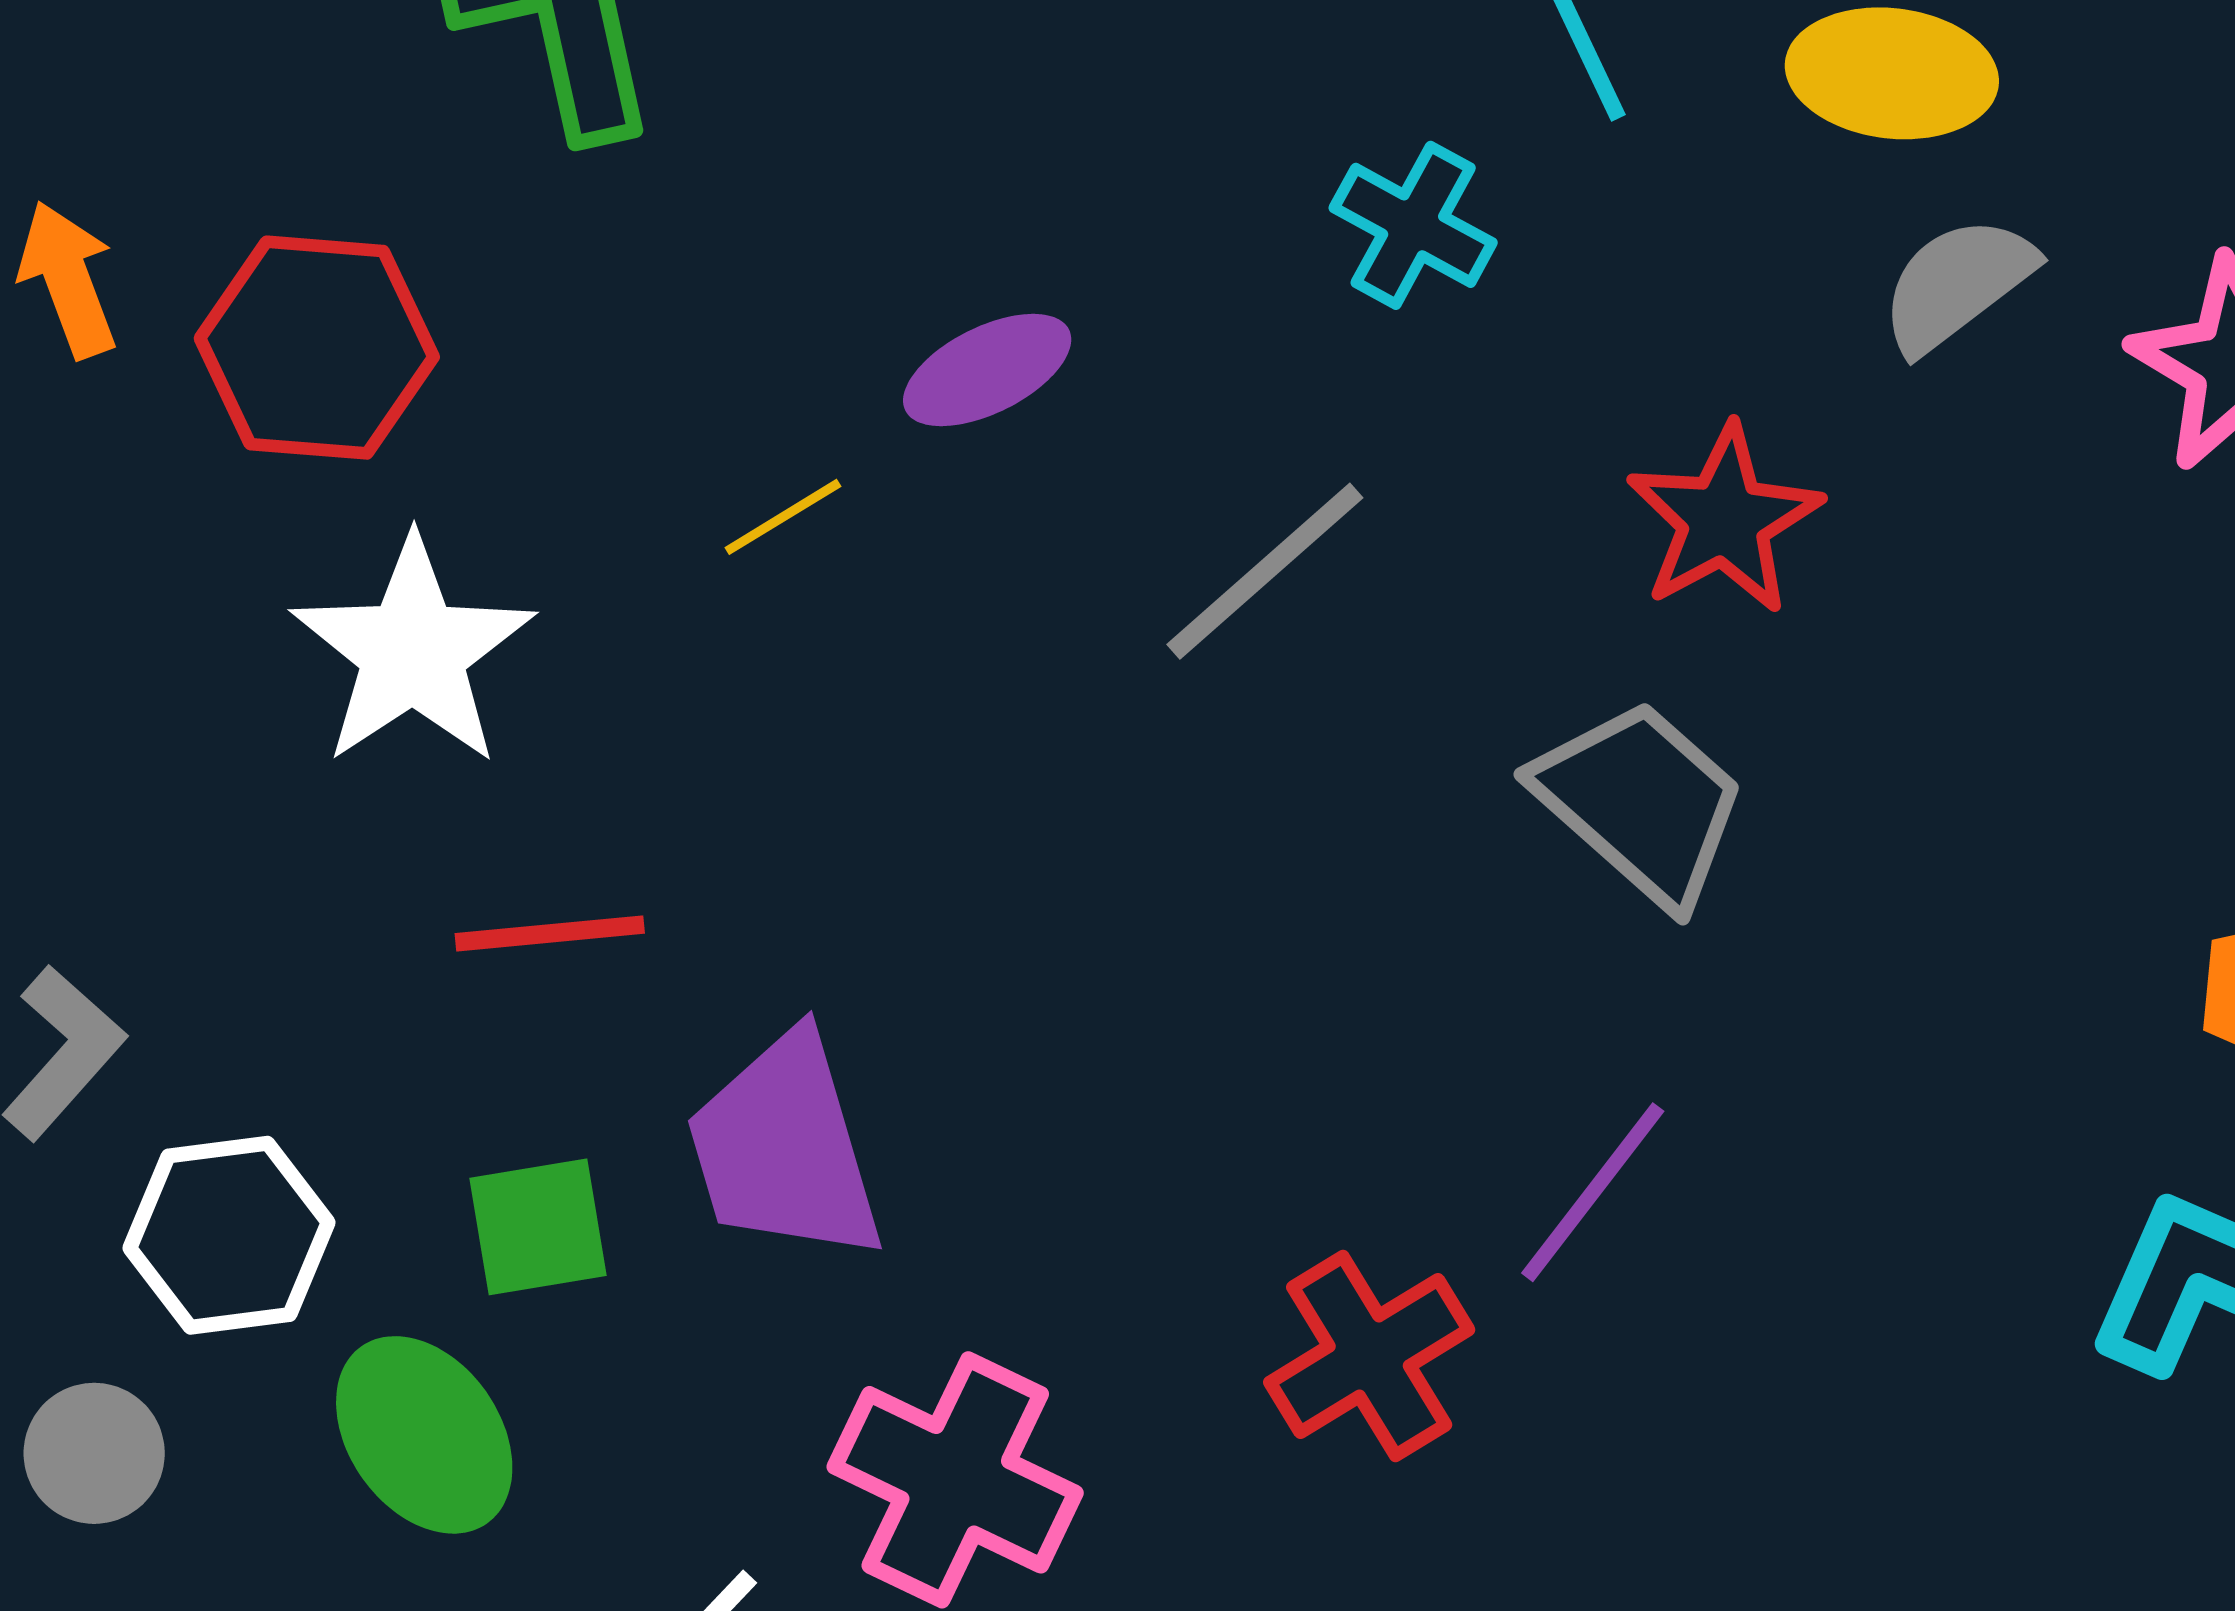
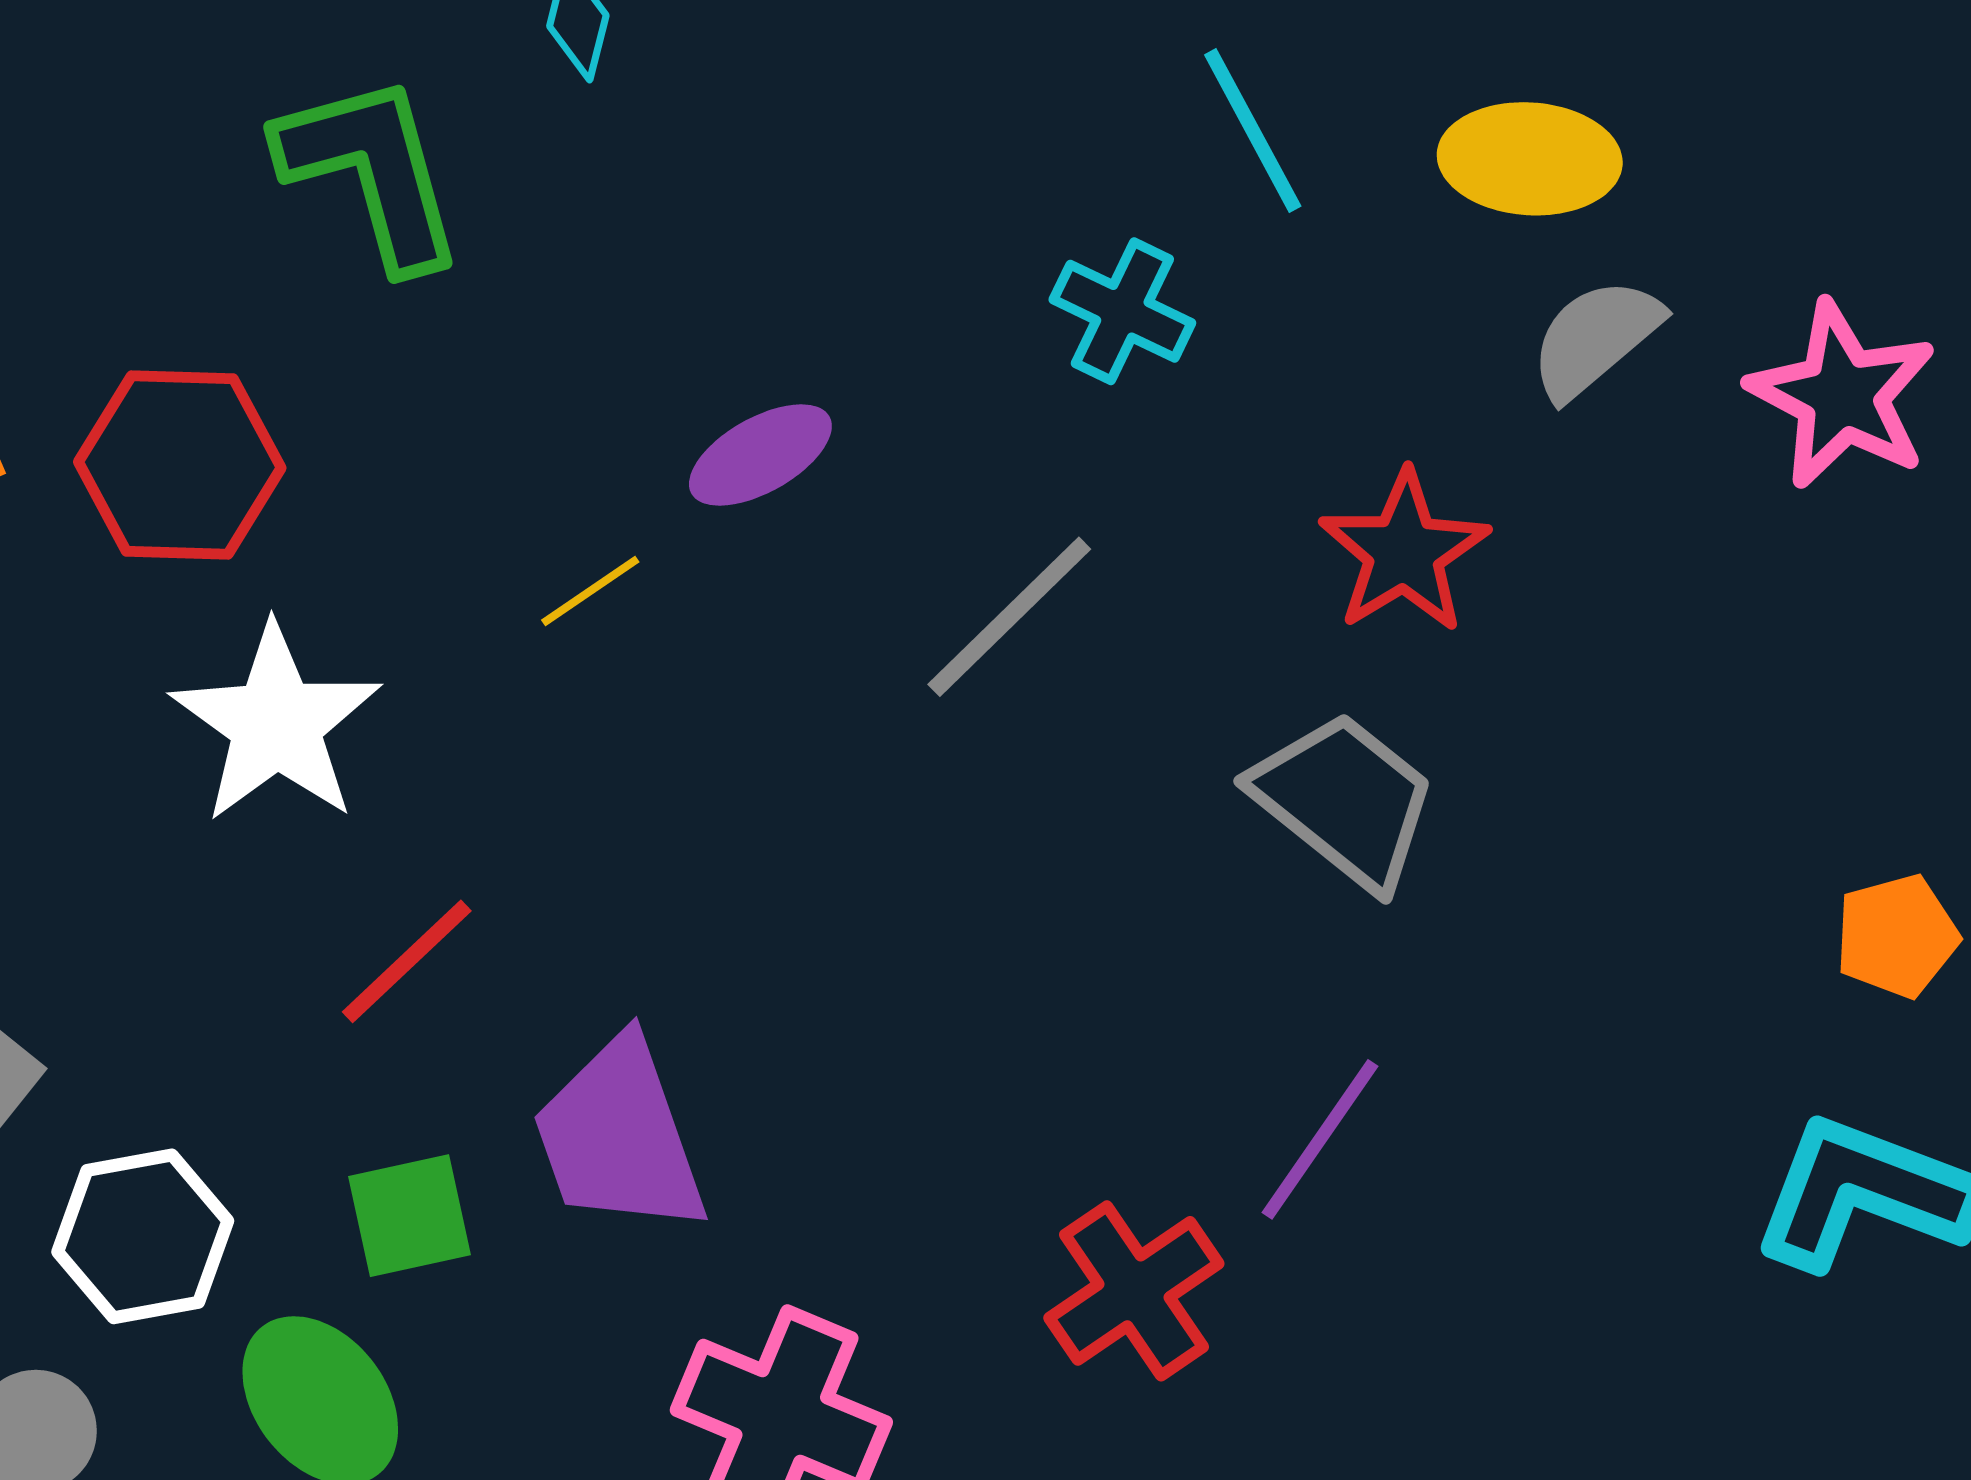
red line: (550, 933) -> (407, 961), turned -35

